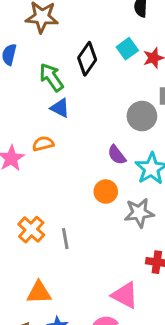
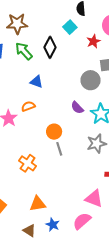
cyan square: (127, 49) -> (70, 27), moved
green arrow: (51, 77) -> (24, 51), moved
orange circle: (106, 192) -> (54, 132), moved
gray line: (65, 239) -> (59, 149), moved

